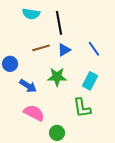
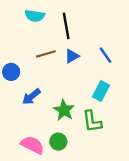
green star: (57, 77) -> (64, 110), moved, turned 30
blue arrow: (28, 86) -> (31, 97), turned 108
pink semicircle: (34, 113) -> (32, 145), moved
green circle: (57, 133) -> (58, 142), moved

